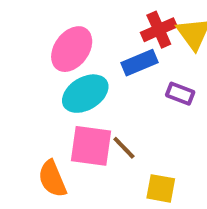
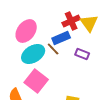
pink square: (91, 146) -> (36, 81), turned 30
brown line: (124, 148) -> (53, 49), moved

